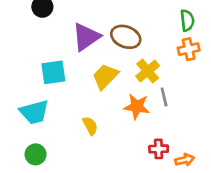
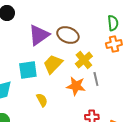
cyan square: (53, 72) -> (28, 70), moved

